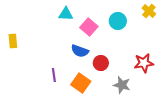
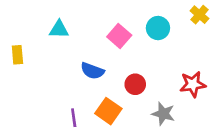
cyan triangle: (66, 14) -> (59, 29), moved
blue semicircle: (80, 51) -> (92, 71), moved
purple line: (54, 75) -> (74, 118), moved

